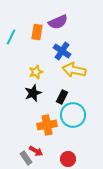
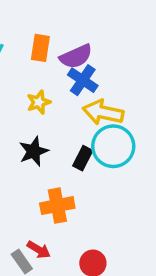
purple semicircle: (58, 22) -> (76, 56), moved
yellow star: (36, 72) -> (39, 102), moved
cyan circle: (73, 115) -> (113, 146), moved

